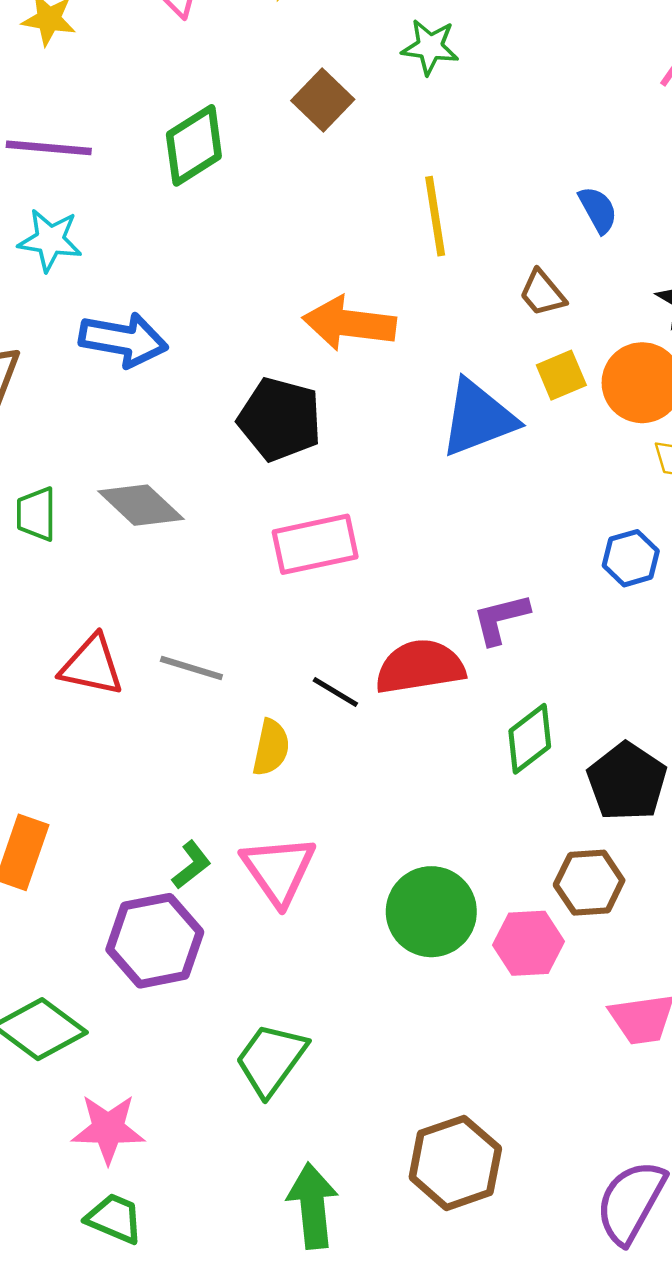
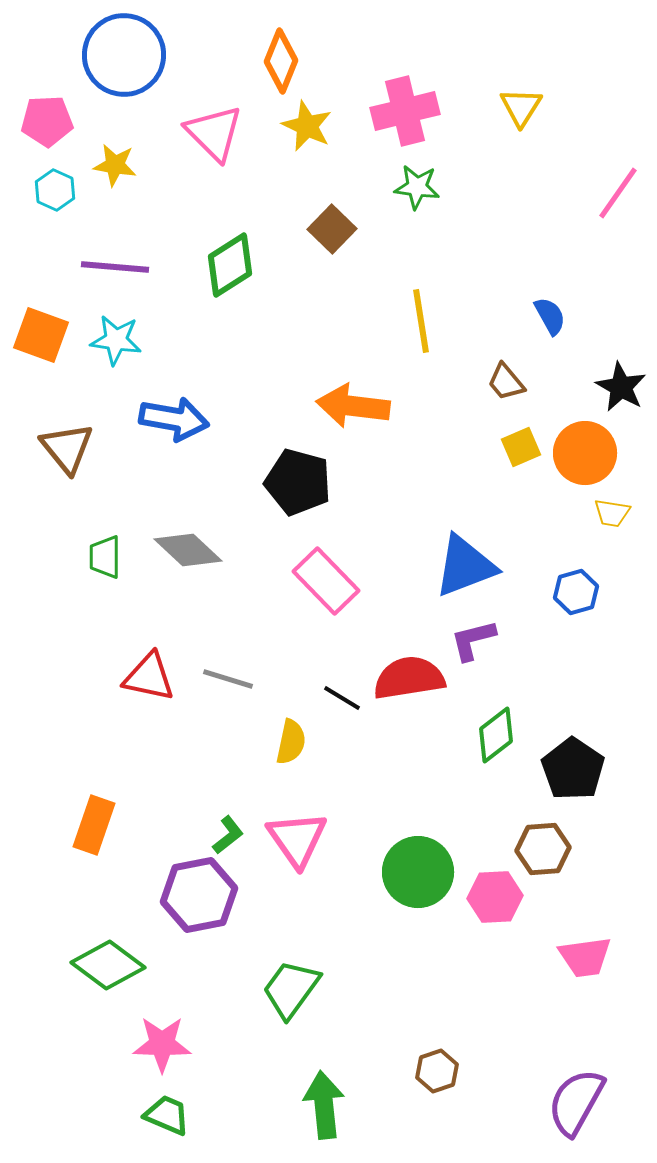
blue triangle: (478, 418) -> (465, 566), moved
pink rectangle: (315, 544) -> (326, 581), turned 58
brown hexagon: (455, 1163) -> (437, 1071), size x0.6

